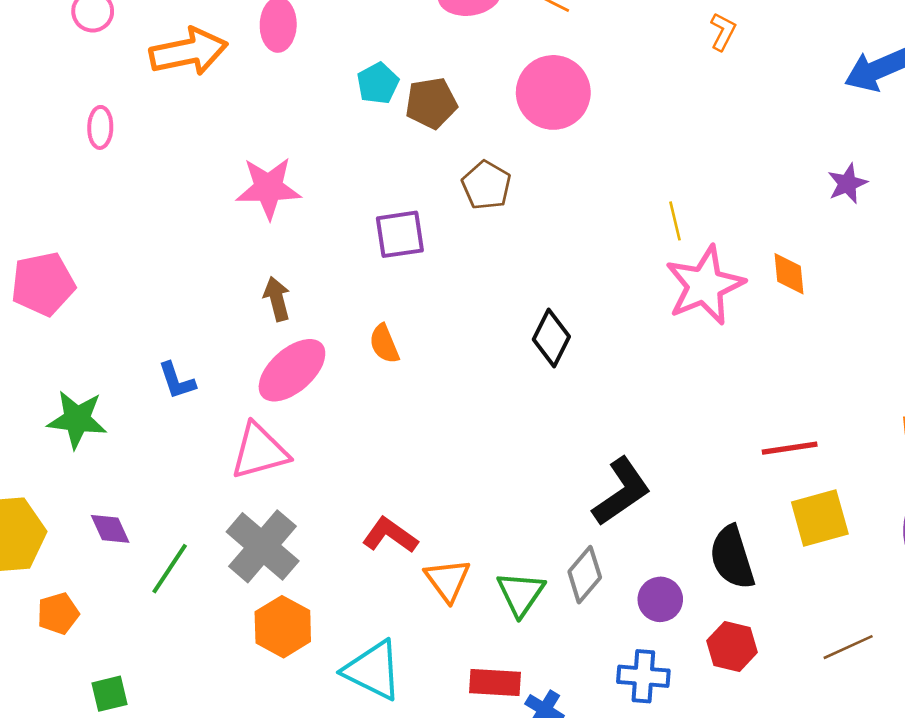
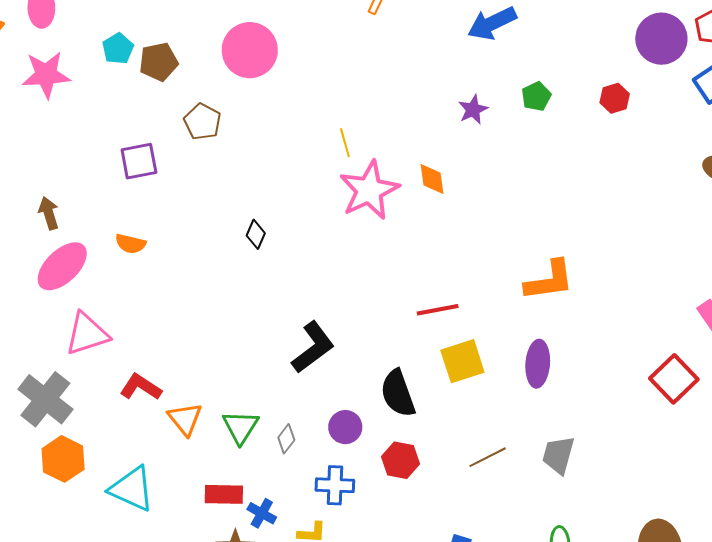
pink star: (268, 188) -> (46, 75), moved
black diamond: (551, 338) -> (256, 234), size x0.7
orange semicircle: (384, 344) -> (131, 244), turned -52
pink triangle: (260, 451) -> (87, 334), moved
gray diamond: (585, 575) -> (286, 439), moved, size x0.7

